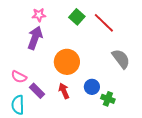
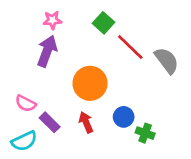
red line: (104, 23) -> (130, 47), moved
gray semicircle: (121, 59) -> (167, 60), moved
cyan semicircle: (18, 105) -> (24, 141), turned -114

